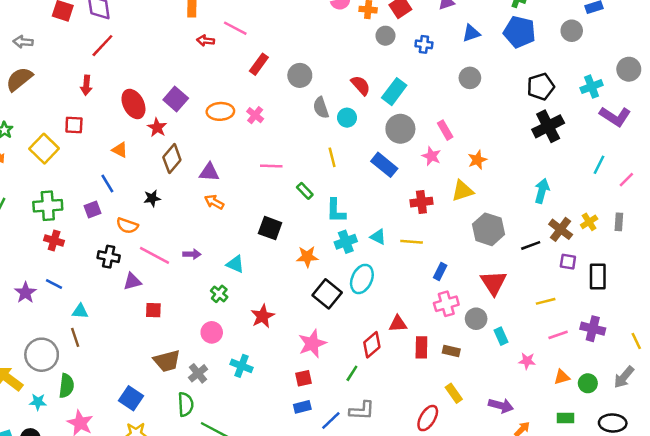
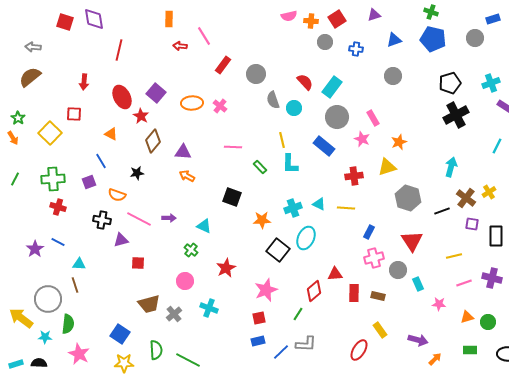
pink line: (235, 28) -> (204, 36), turned 30
red line: (102, 46) -> (119, 50), moved, turned -30
cyan L-shape: (336, 211) -> (290, 164), moved
green semicircle: (186, 404) -> (156, 350), moved

